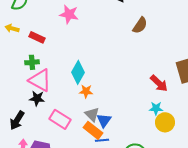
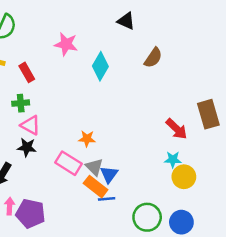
red rectangle: (37, 37) -> (27, 72), turned 35
cyan diamond: (78, 72) -> (100, 66), moved
pink triangle: (40, 80) -> (30, 125), size x0.7
pink rectangle: (60, 119) -> (69, 163), moved

